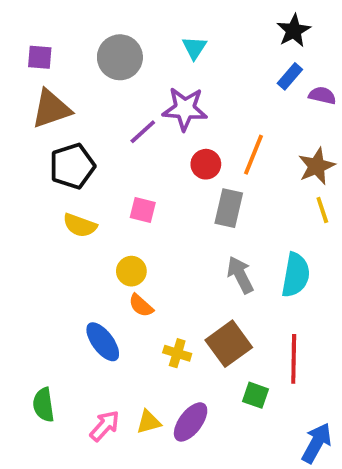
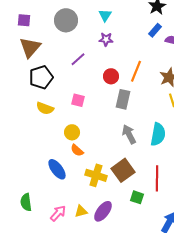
brown triangle: (51, 109) -> (30, 47), turned -30
purple star: (185, 109) -> (106, 39), moved, size x0.6
yellow cross: (177, 353) -> (96, 175), size x1.5

